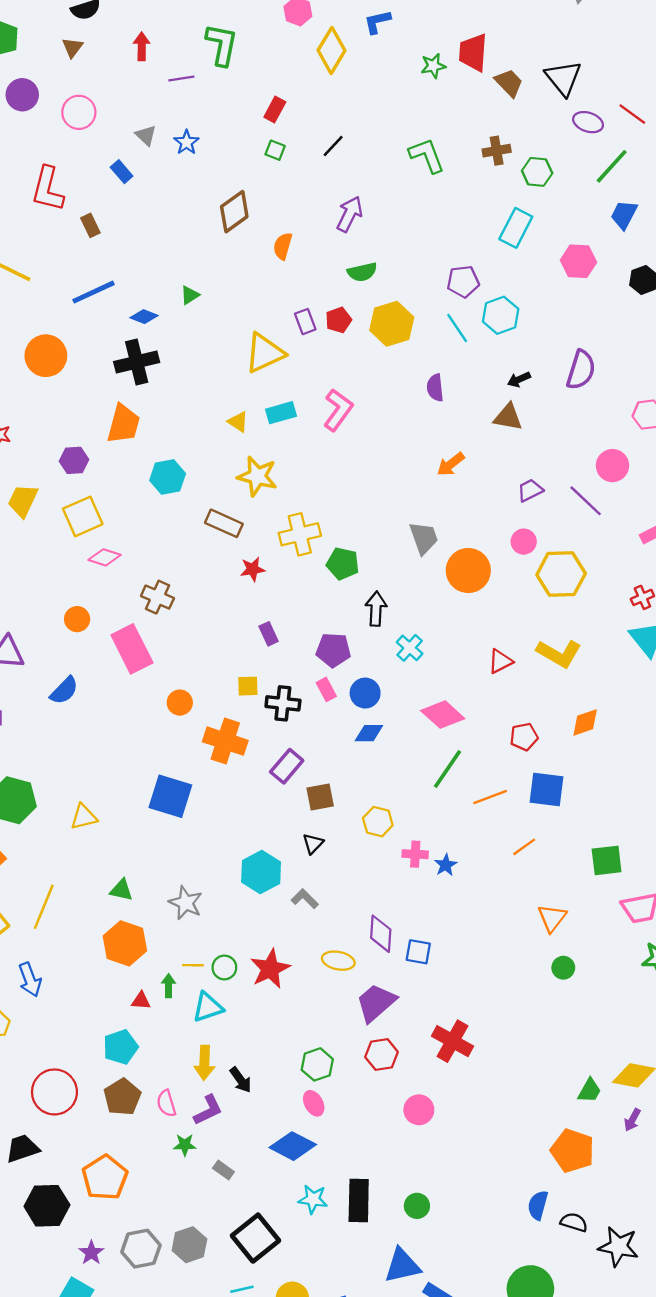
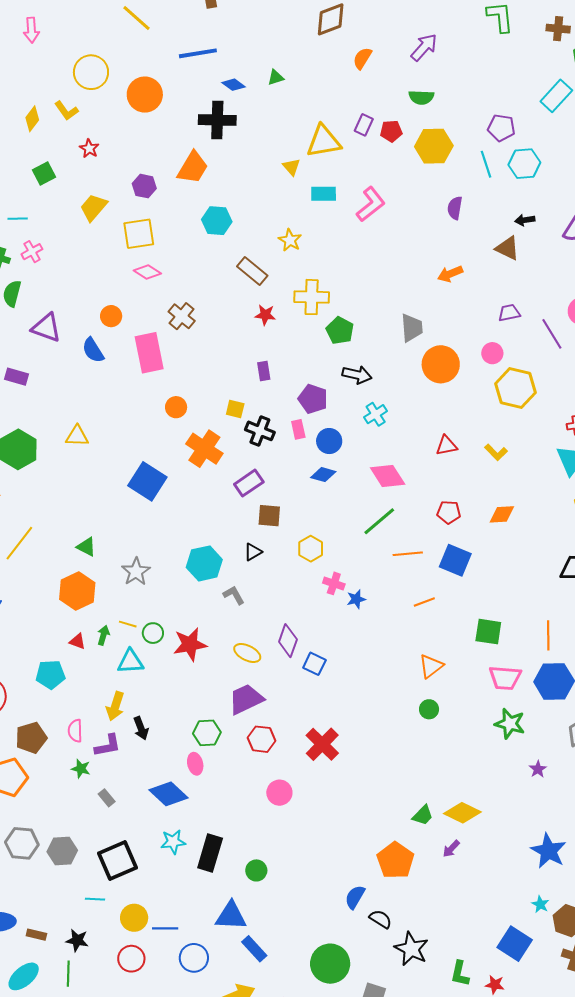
purple rectangle: (305, 322) -> (364, 125), turned 30
yellow triangle: (238, 422) -> (291, 167), moved
yellow star: (257, 476) -> (290, 240), size x0.7
black arrow: (376, 609) -> (357, 375), turned 84
yellow L-shape: (559, 653) -> (496, 452), size x0.6
blue semicircle: (64, 691) -> (93, 350), moved, turned 88
yellow triangle: (84, 817) -> (77, 436), moved
purple trapezoid: (376, 1003) -> (246, 699), moved
brown pentagon: (122, 1097) -> (31, 738), moved
cyan star: (313, 1199) -> (173, 842), turned -30

